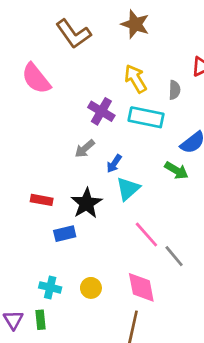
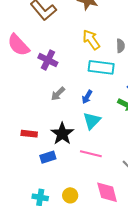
purple cross: (101, 111) -> (48, 60), moved
blue arrow: (114, 164) -> (87, 97), moved
pink line: (146, 234) -> (91, 154), moved, turned -30

